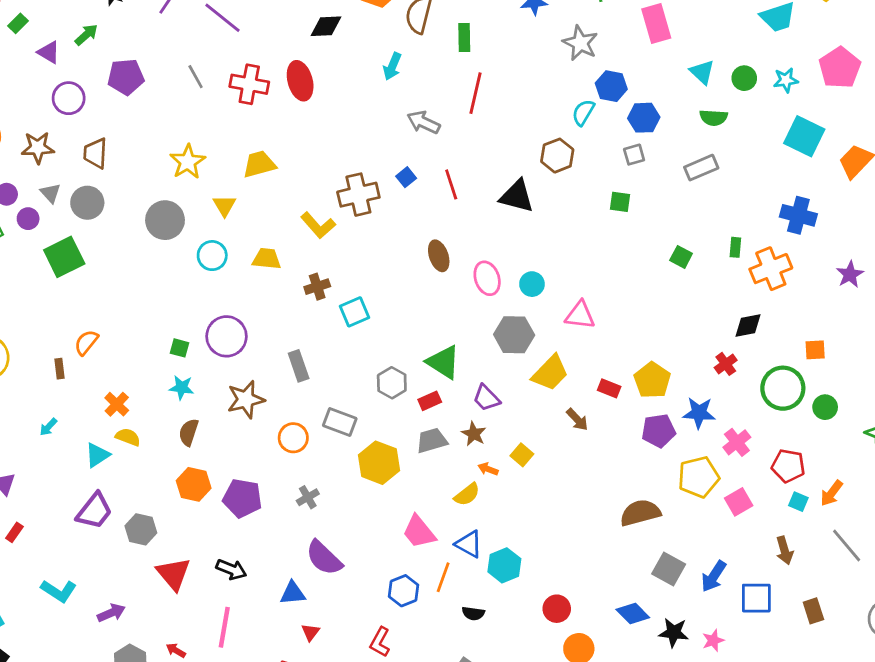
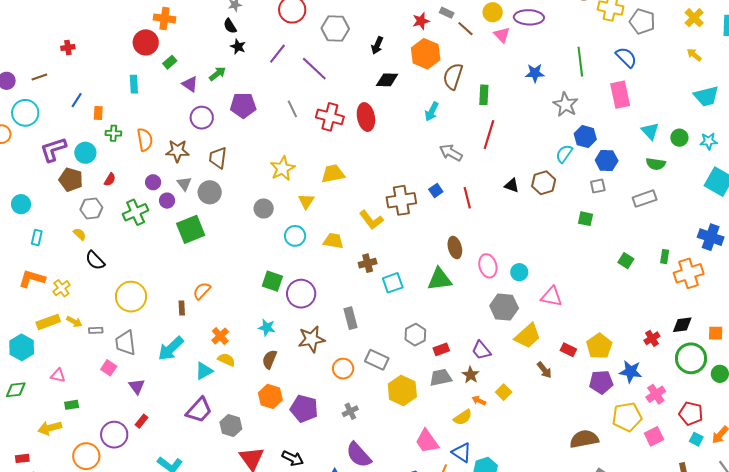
black triangle: (517, 196) -> (512, 185), moved, size x0.6
gray circle: (165, 220) -> (264, 208), size x0.7
black diamond: (748, 326) -> (682, 325), moved
green square: (180, 348) -> (272, 281), moved, size x1.5
green triangle: (443, 362) -> (440, 279), moved, turned -44
cyan arrow: (48, 427) -> (171, 349), size x2.0

